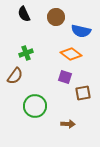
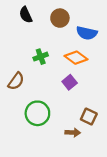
green cross: (26, 53) -> (41, 57), moved
purple square: (65, 77) -> (70, 82), turned 32
brown square: (83, 93) -> (89, 116), moved, turned 35

